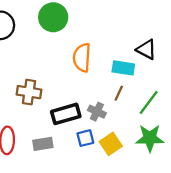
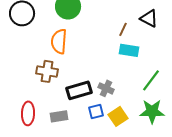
black triangle: (146, 49) -> (149, 18), moved
orange semicircle: (82, 58) -> (59, 41), moved
brown line: (119, 93) -> (123, 29), moved

